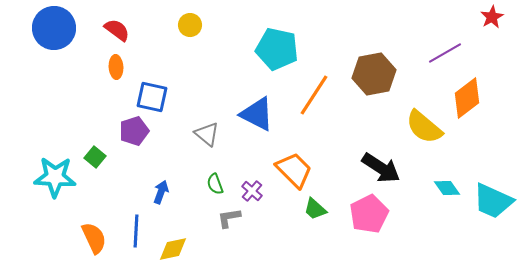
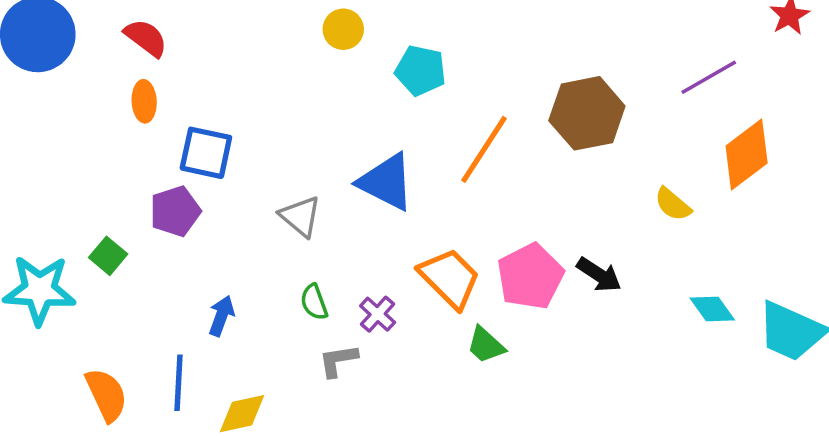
yellow circle: (190, 25) -> (343, 29), moved
cyan pentagon: (277, 49) -> (420, 70), size x0.7
yellow semicircle: (424, 127) -> (673, 204), size x0.6
black arrow: (381, 168) -> (599, 275), size x0.7
pink pentagon: (369, 214) -> (530, 276), moved

